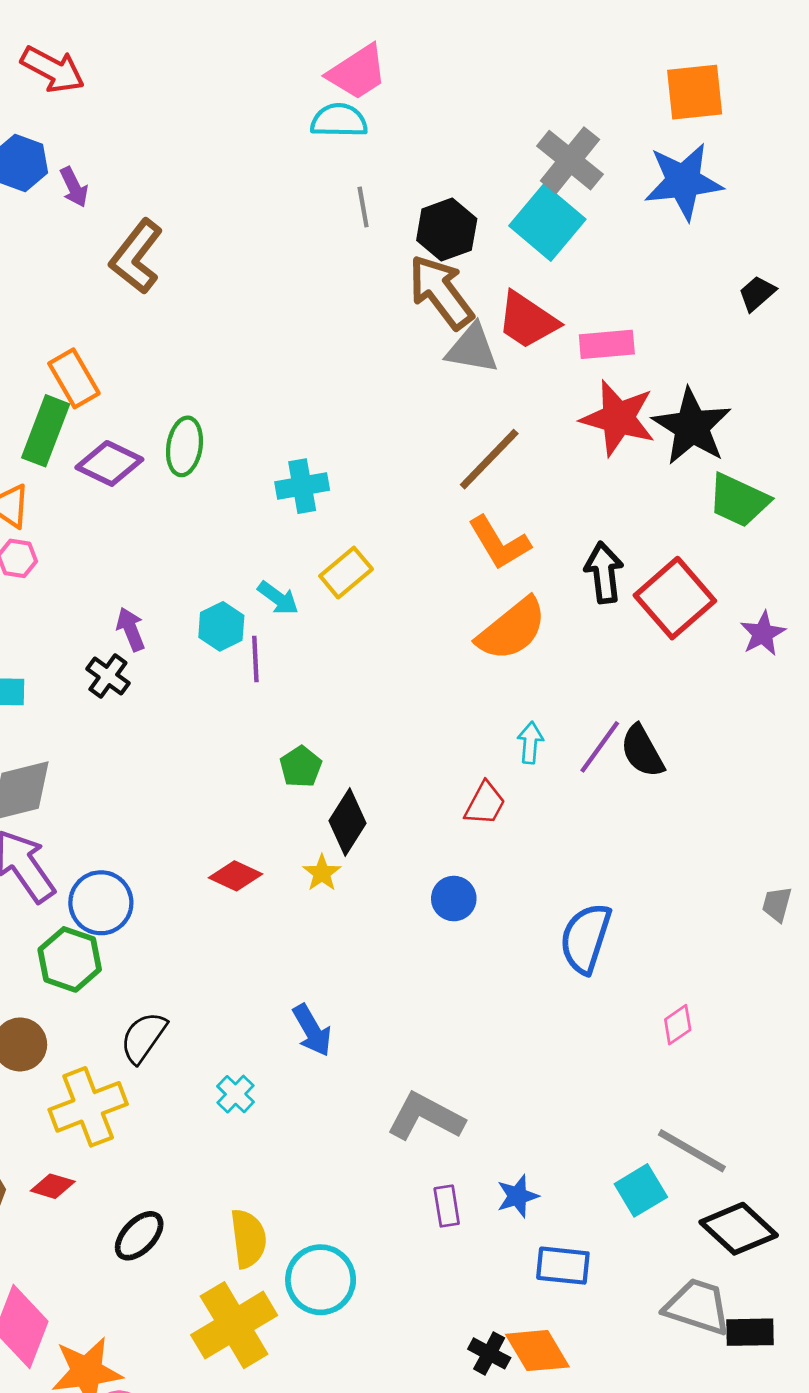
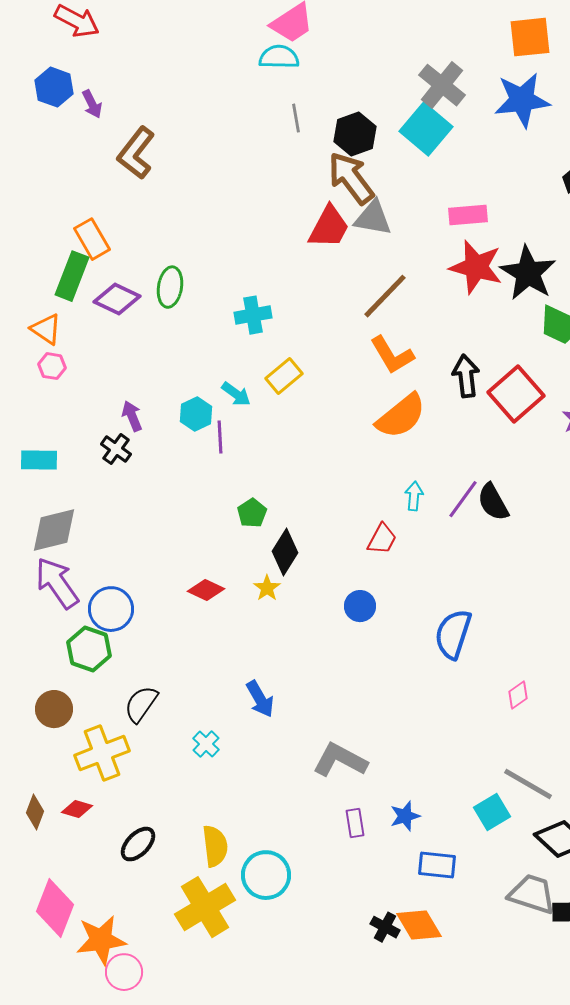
red trapezoid: (527, 320) -> (329, 227), moved, turned -96

